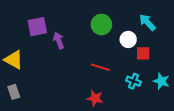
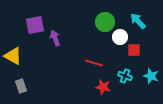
green circle: (101, 24) -> (105, 22), moved
gray rectangle: (14, 92) -> (21, 86), moved
red star: (95, 98) -> (103, 87), moved

